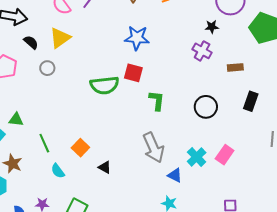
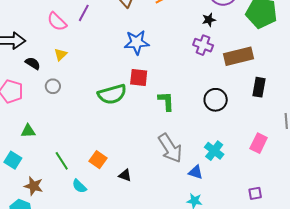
yellow triangle: (60, 38) -> (61, 54), size x0.6
brown rectangle: (235, 67) -> (238, 56), size x1.8
green triangle: (16, 120) -> (28, 131), moved
pink rectangle: (225, 155) -> (259, 143), moved

